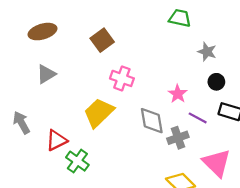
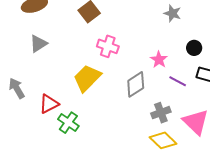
gray star: (207, 52) -> (172, 13), moved
gray diamond: (152, 121) -> (136, 84), turned 68
gray cross: (178, 138) -> (161, 113), moved

